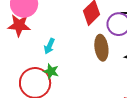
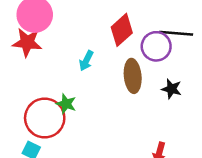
cyan arrow: (49, 46) -> (86, 61), moved

